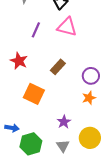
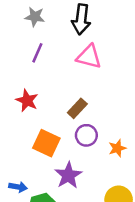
purple line: (36, 30) -> (37, 53), moved
purple circle: (91, 76) -> (86, 135), moved
purple star: (64, 122) -> (68, 175), moved, size x1.5

